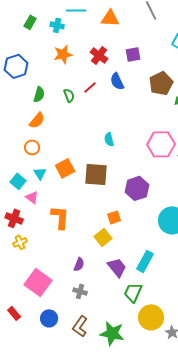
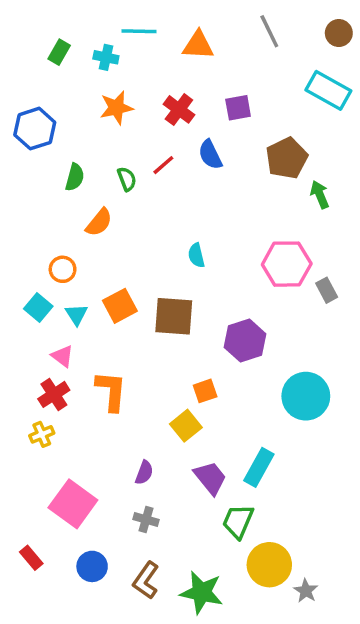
orange semicircle: (37, 120) -> (99, 222), moved
cyan square: (18, 181) -> (38, 308), moved
red cross: (14, 218) -> (54, 394), moved, turned 36

